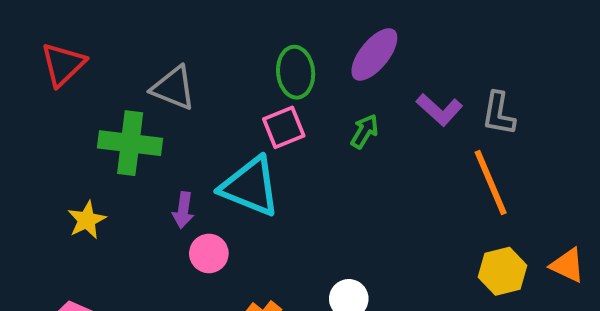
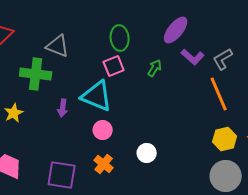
purple ellipse: (374, 54) -> (176, 30), moved
gray L-shape: (499, 114) -> (223, 59), turned 50
pink circle: (209, 253) -> (103, 130), moved

